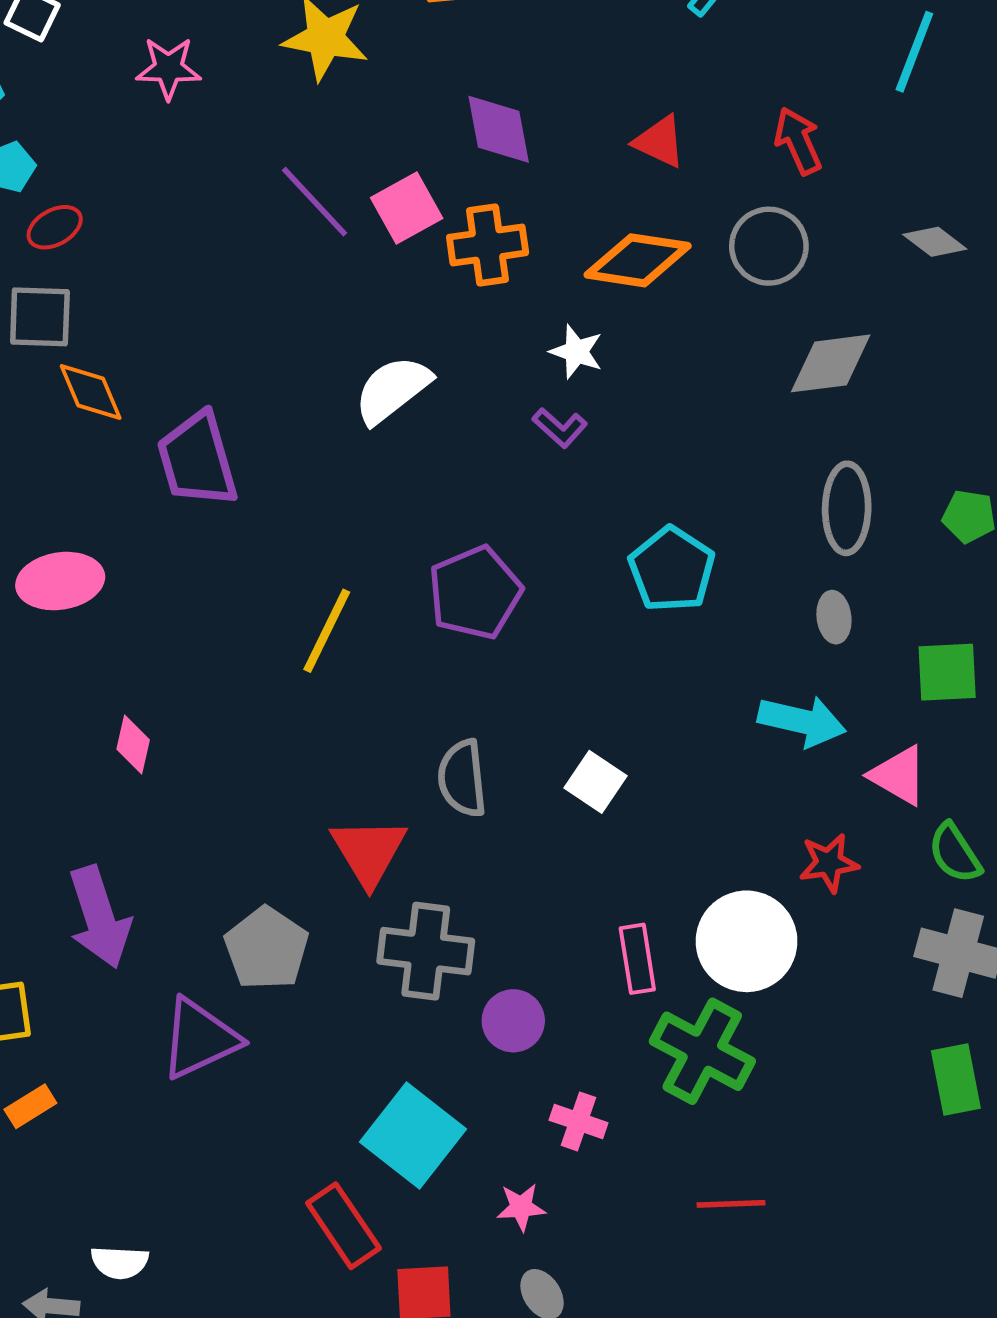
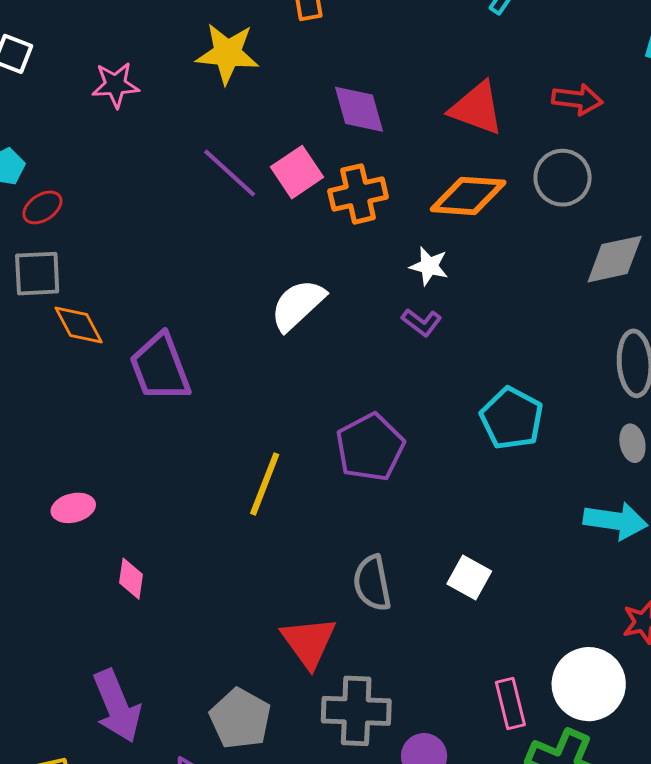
red arrow: (798, 141) -> (577, 99), turned 126
red triangle: (660, 142) -> (477, 108), size x1.4
pink ellipse: (60, 581) -> (73, 508), moved, size x0.7

